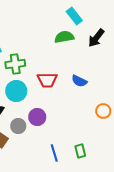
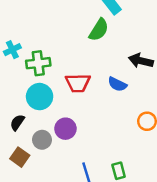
green semicircle: (64, 37) -> (99, 30), turned 132
black arrow: (96, 38) -> (141, 61), moved, turned 66

